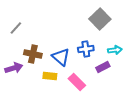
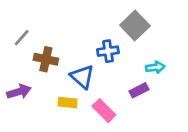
blue cross: (86, 49) -> (108, 51), moved
brown cross: (33, 54) -> (46, 59), moved

